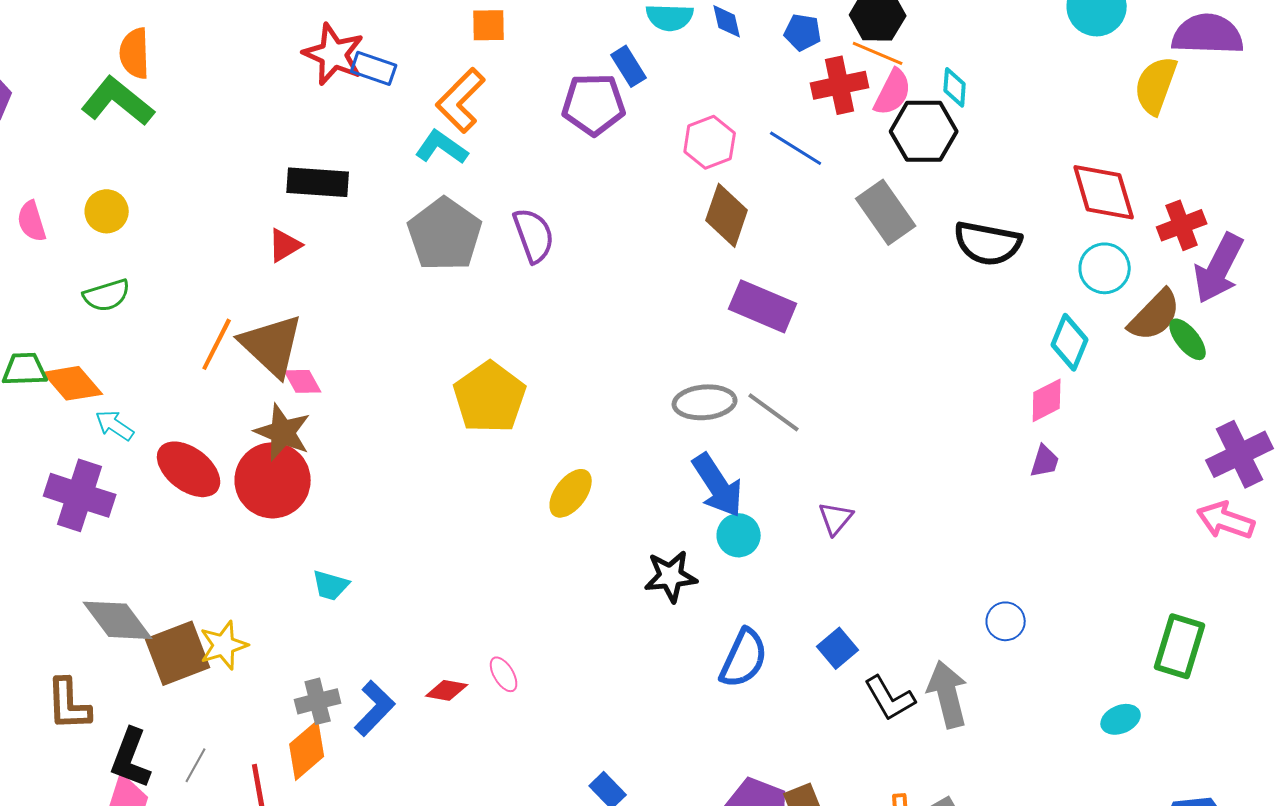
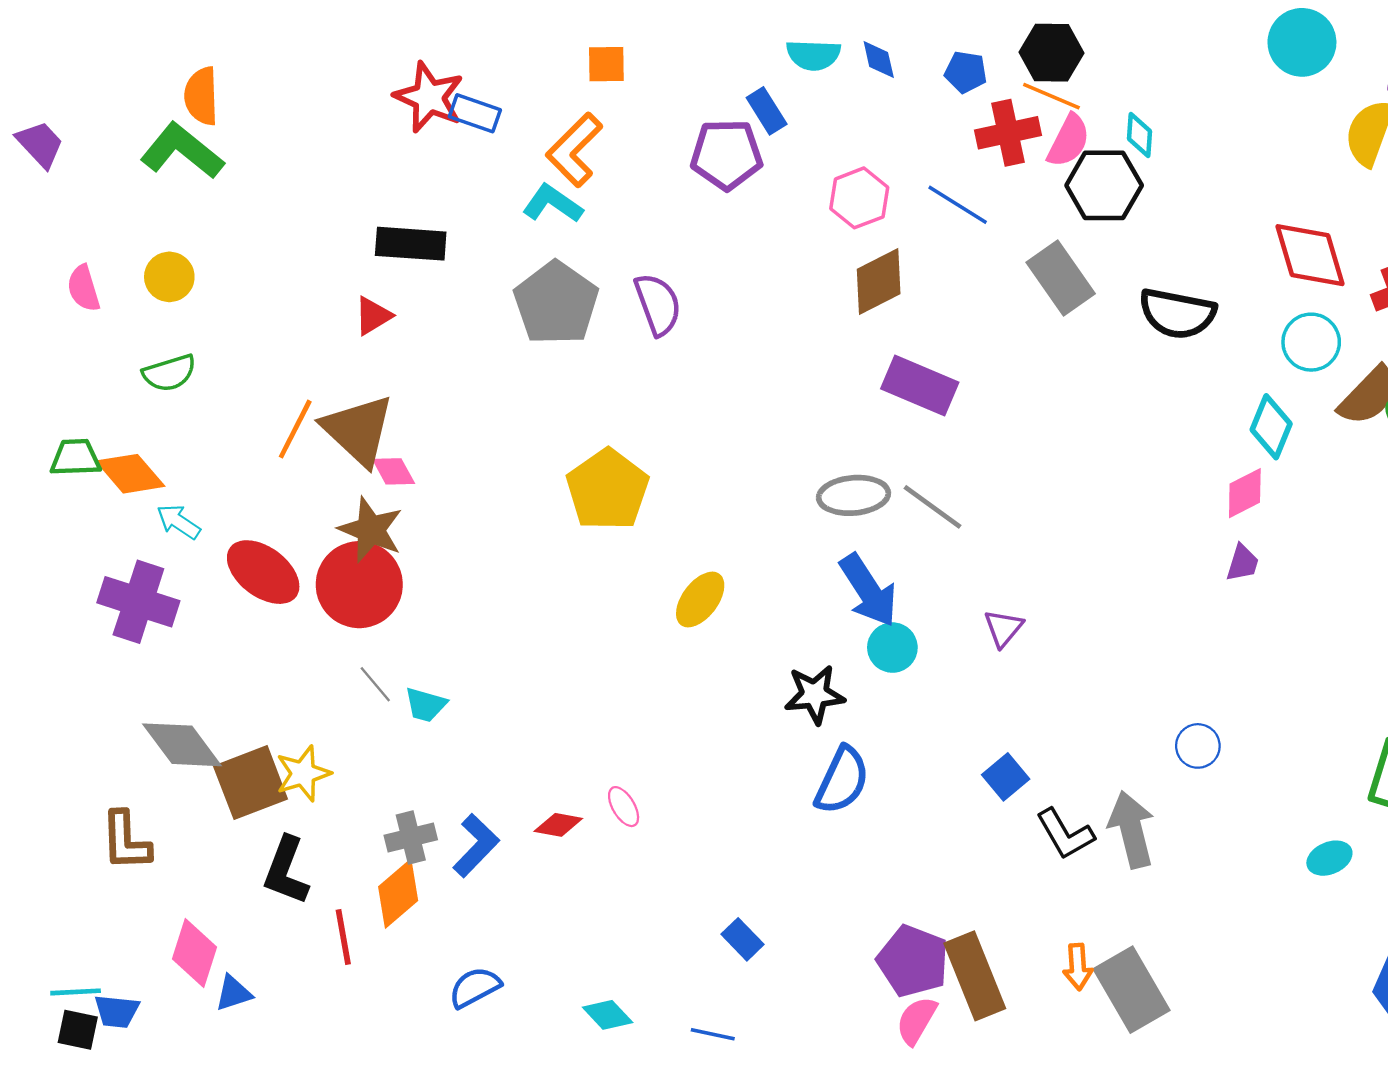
brown diamond: (727, 215) -> (879, 281), turned 44
blue semicircle: (744, 658) -> (842, 780), moved
black L-shape: (131, 758) -> (286, 871), moved
gray line: (196, 765) -> (375, 684), moved, turned -69

